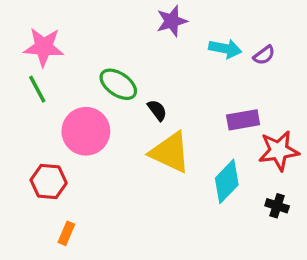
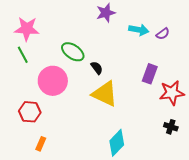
purple rectangle: (243, 120) -> (150, 74), turned -60
cyan diamond: (227, 181) -> (117, 143), moved

